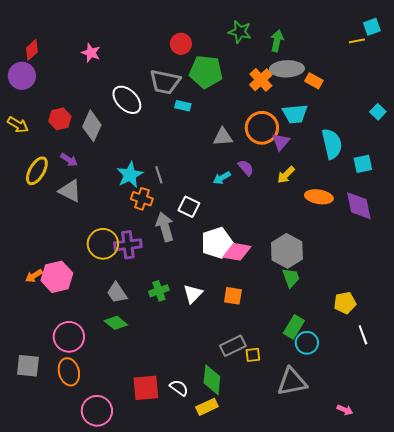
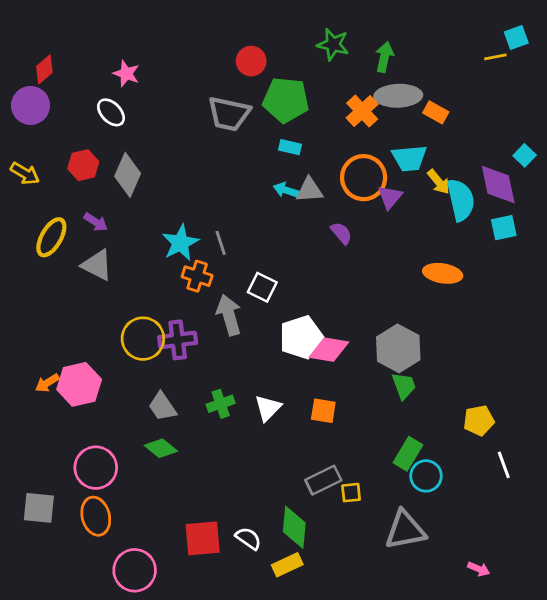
white ellipse: (127, 100) -> (111, 112), moved, size x0.7
cyan rectangle: (183, 106) -> (290, 147), moved
yellow arrow: (286, 175) -> (438, 182), moved, turned -84
cyan arrow: (222, 178) -> (286, 190), moved, turned 48
purple diamond: (359, 206) -> (498, 185), moved

